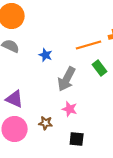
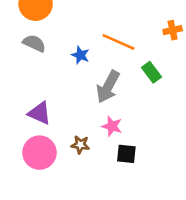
orange line: (89, 45) -> (119, 42), moved, turned 40
black square: (77, 139) -> (126, 154), moved

